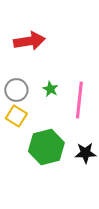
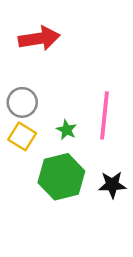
green star: (50, 89) -> (67, 130), moved

